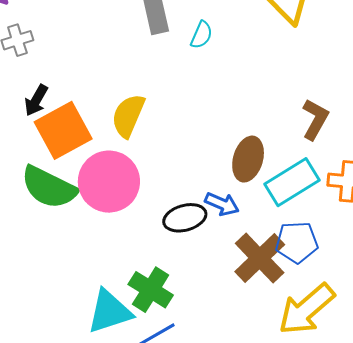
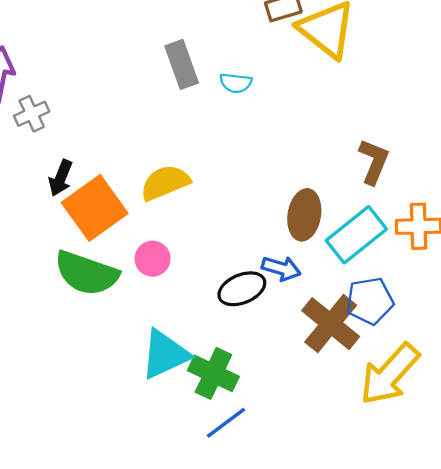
cyan semicircle: (201, 35) -> (236, 83), turned 80
yellow semicircle: (128, 116) -> (165, 183), turned 51
pink circle: (109, 182) -> (153, 259), size x0.5
cyan triangle: (109, 312) -> (165, 354), moved

